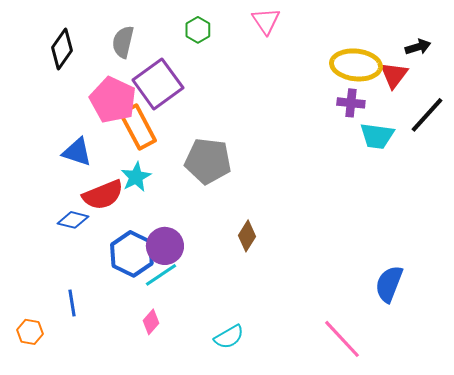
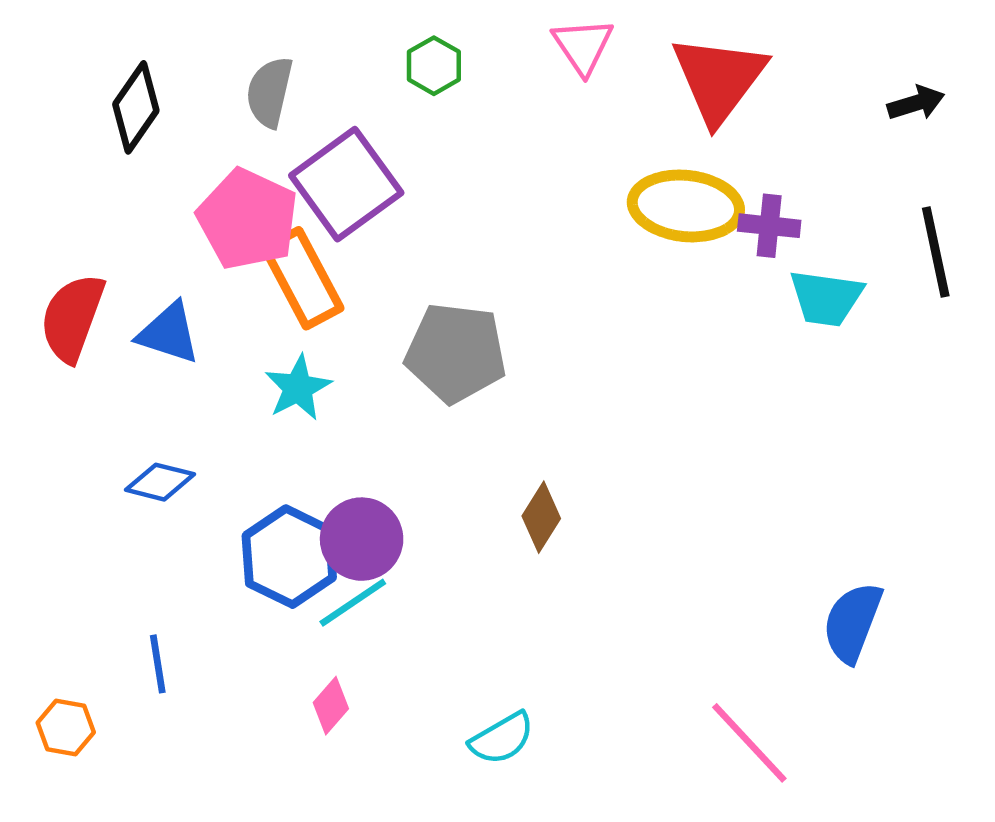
yellow ellipse: (356, 65) -> (686, 206), moved
red triangle: (394, 75) -> (719, 79), moved, size x1.6
black line: (427, 115) -> (936, 252), turned -54
red semicircle: (103, 195) -> (72, 318), moved, turned 132

